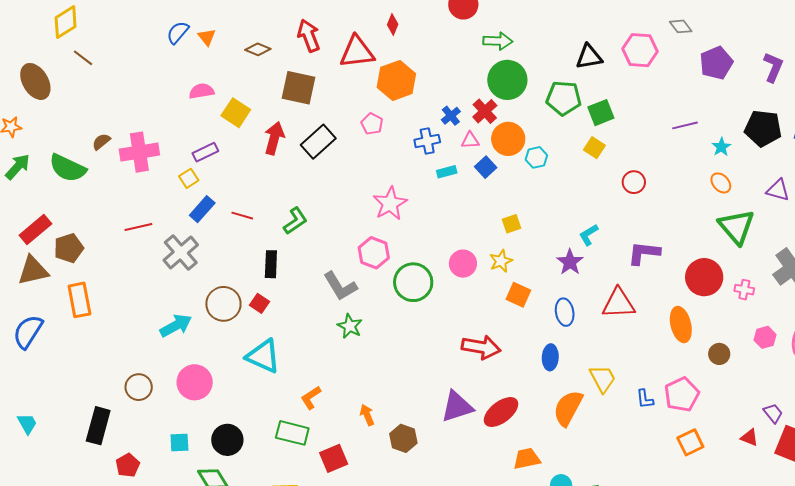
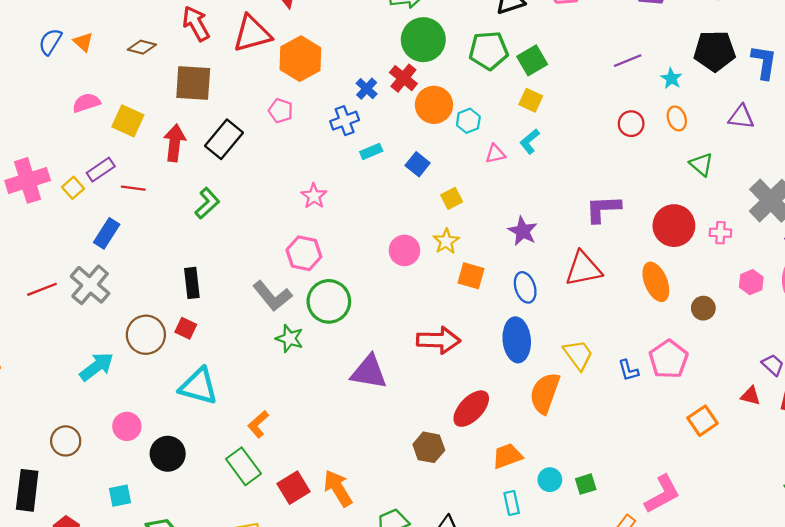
pink triangle: (470, 140) -> (495, 154), moved
blue square: (486, 167) -> (418, 164), moved
yellow square: (189, 178) -> (73, 188), moved
red circle: (634, 182) -> (631, 124), moved
orange ellipse: (721, 183) -> (677, 118), turned 30
pink star: (390, 204) -> (314, 196), size x0.7
red line: (242, 216) -> (133, 188), moved
green L-shape: (295, 221) -> (207, 203), moved
red line: (138, 227) -> (42, 289), moved
green triangle: (736, 227) -> (701, 164), size x0.6
cyan L-shape: (589, 235) -> (530, 141), moved
green circle: (413, 282) -> (329, 301), moved
blue ellipse: (550, 357) -> (517, 340), size x1.5
pink circle: (195, 382) -> (127, 426), size x0.7
purple triangle: (457, 407) -> (369, 372), moved, turned 36
orange arrow: (367, 415) -> (338, 488), moved, size x1.6
green rectangle: (292, 433) -> (243, 466), turned 48
brown hexagon: (403, 438) -> (429, 447), moved
black circle: (227, 440) -> (168, 454), moved
orange square: (690, 442) -> (702, 421), moved

